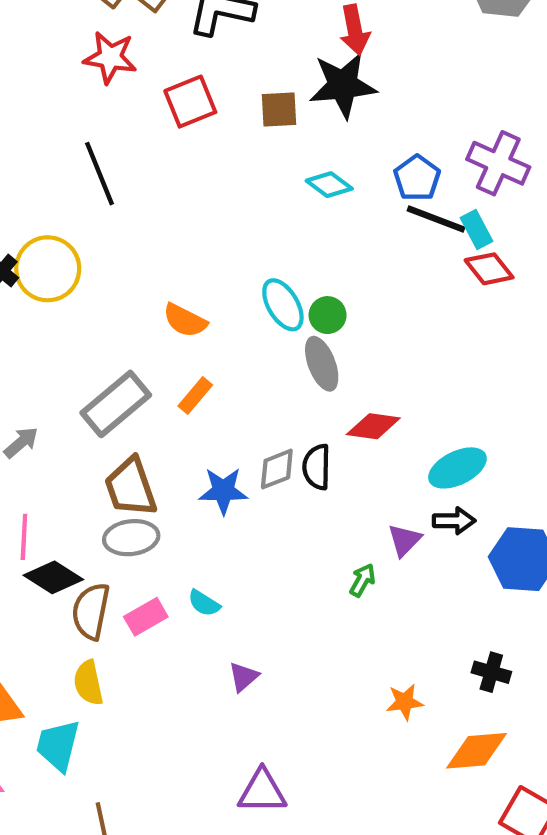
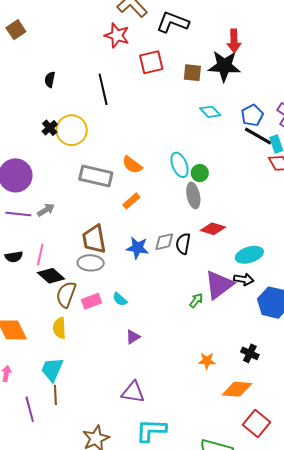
gray rectangle: (116, 404) -> (96, 176), moved, turned 44
purple triangle: (405, 540) -> (219, 285), size x1.8
cyan trapezoid: (58, 745) -> (52, 369), moved

